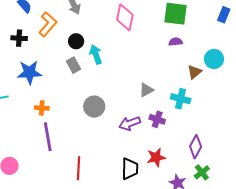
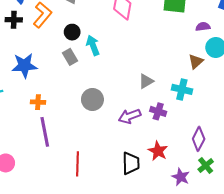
black cross: (19, 38) -> (14, 20), moved
purple semicircle: (176, 42) -> (203, 27), moved
red star: (156, 157) -> (158, 151), turned -30

